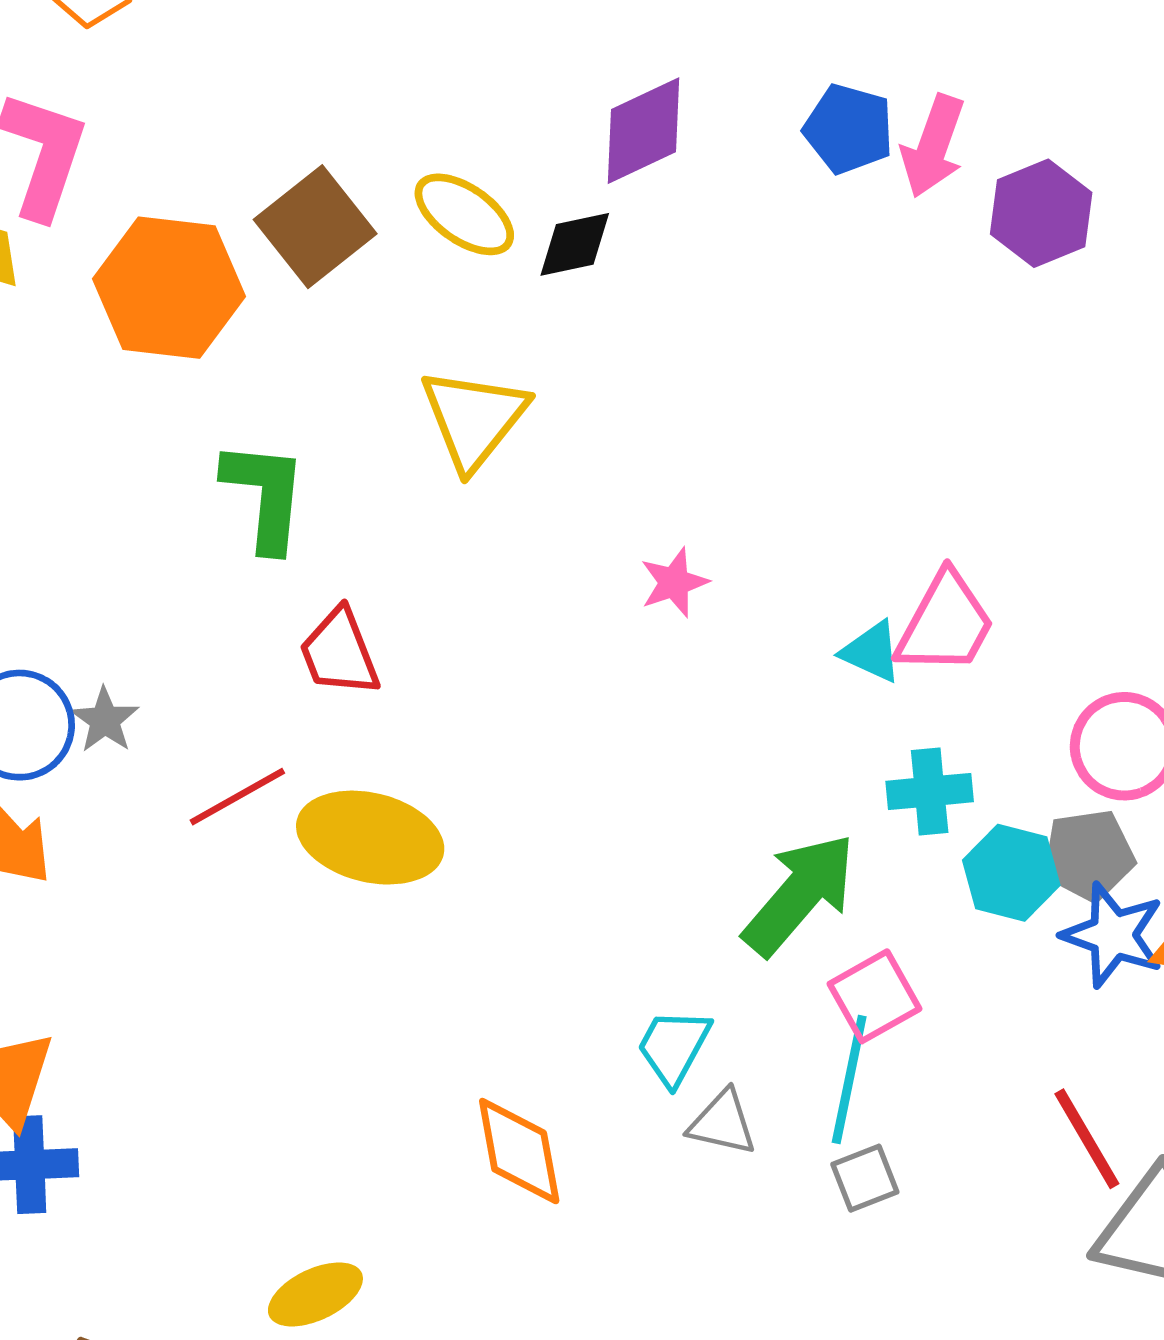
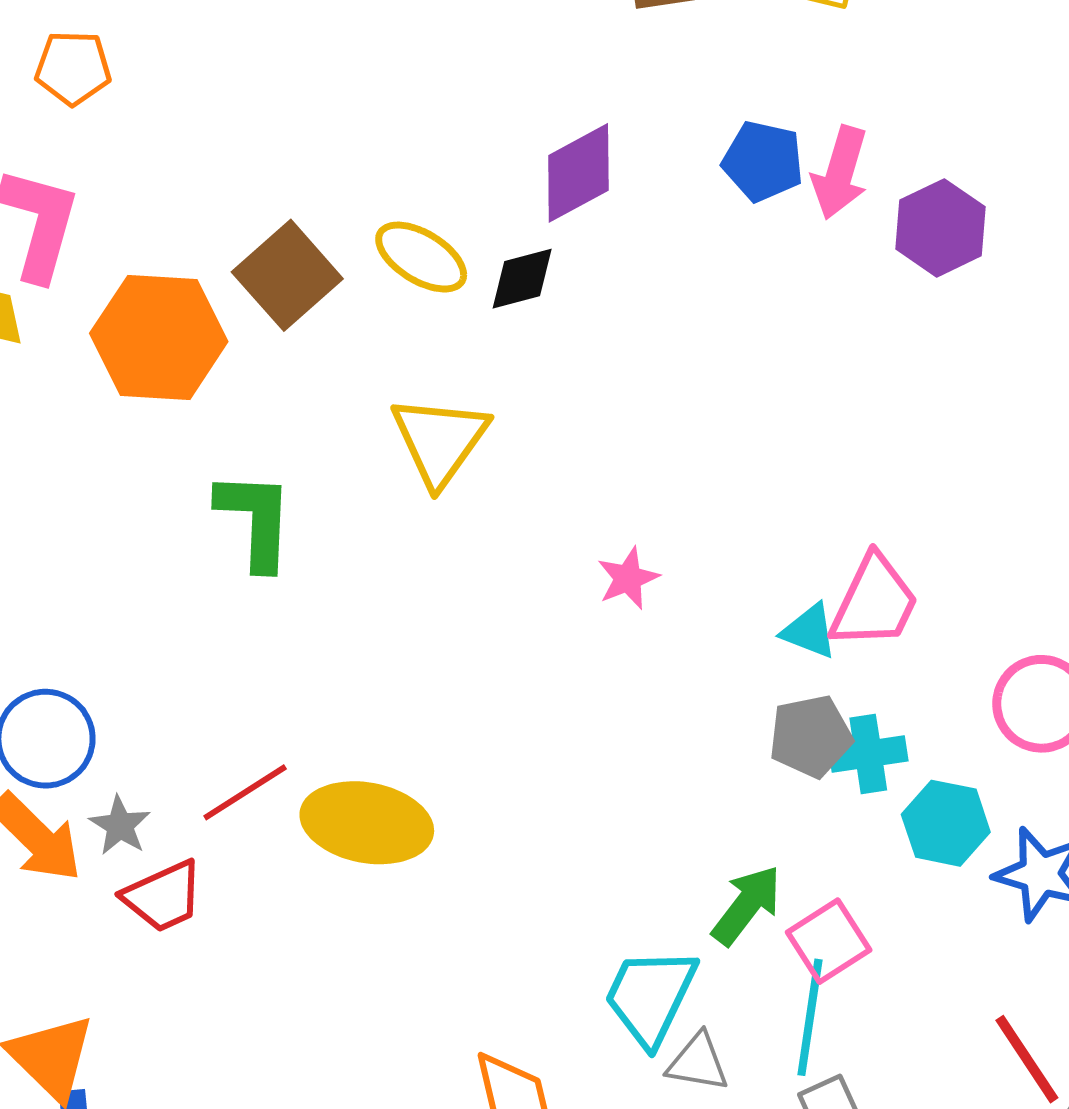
red trapezoid: (339, 652) -> (163, 896), moved, turned -90
gray star: (105, 720) -> (120, 826), moved
gray pentagon: (1089, 855) -> (811, 736), moved
green arrow: (799, 894) -> (747, 905), moved, size x0.7
cyan trapezoid: (674, 1047) -> (650, 996), size x1.4

